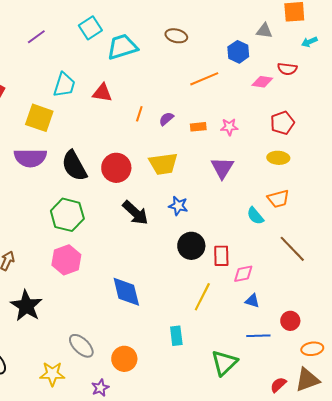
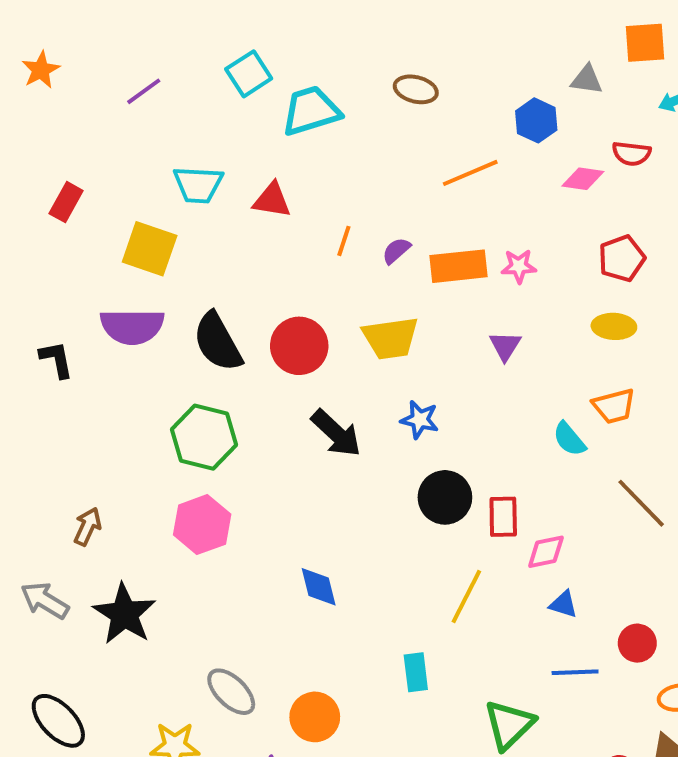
cyan trapezoid: (64, 85) -> (198, 185), turned 76
orange rectangle: (198, 127) -> (459, 266), size x1.8
purple triangle: (222, 168) -> (505, 346), size x0.7
blue diamond: (126, 292) -> (319, 587), size x0.7

